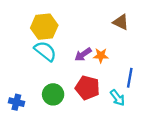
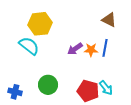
cyan semicircle: (45, 51) -> (29, 46), moved
blue line: (130, 78) -> (105, 48), moved
red pentagon: (87, 88) -> (88, 91), moved

